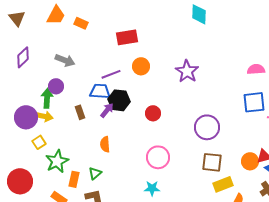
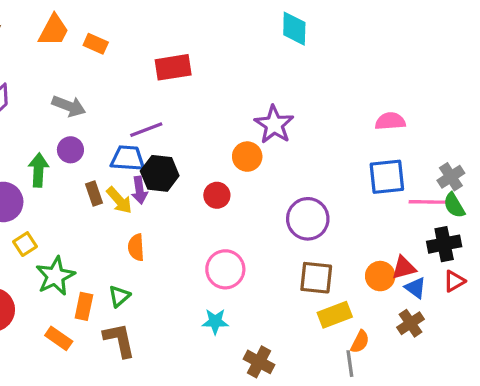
orange circle: (141, 66) -> (247, 157), moved
purple circle: (56, 86) -> (70, 150), moved
purple arrow: (107, 110) -> (139, 190), turned 133
yellow arrow: (44, 116) -> (119, 200), moved, turned 36

